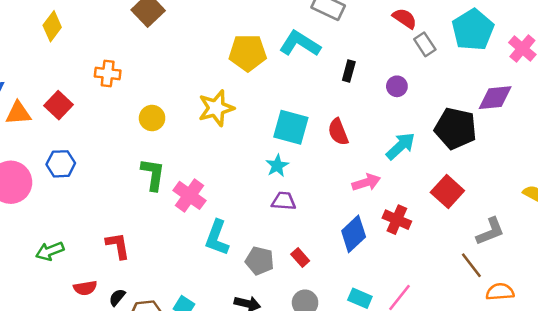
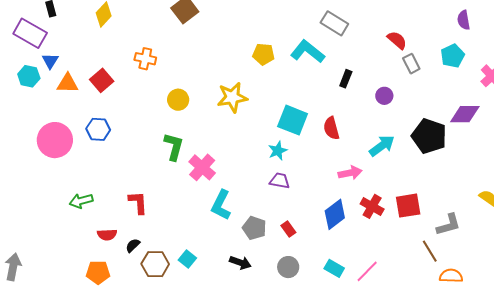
cyan pentagon: (473, 30) -> (453, 56), size x0.7
yellow pentagon: (248, 53) -> (264, 54), size x0.7
red square: (447, 192) -> (408, 206), moved, turned 32

